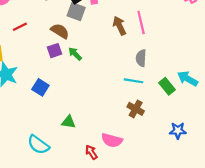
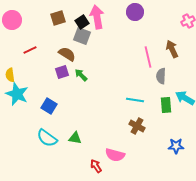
pink line: (141, 22) -> (148, 57), moved
brown arrow: (119, 26) -> (172, 49), moved
gray semicircle: (141, 58) -> (161, 76), moved
green rectangle: (167, 86) -> (166, 105), turned 35
cyan semicircle: (38, 145) -> (47, 138), moved

